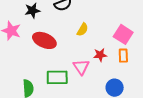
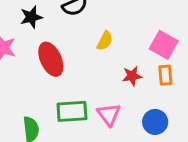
red ellipse: (44, 40) -> (51, 59), turned 45
pink triangle: (81, 67) -> (109, 114), moved

